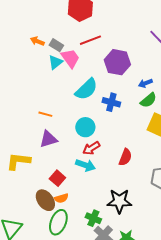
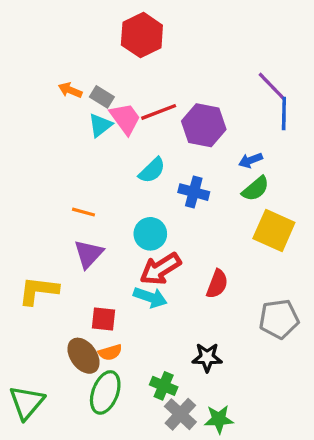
red line: (90, 40) -> (159, 112), moved
cyan semicircle: (86, 89) -> (152, 170), size x0.7
purple triangle: (48, 139) -> (89, 254), turned -30
red arrow: (91, 148) -> (160, 269), size x1.4
red square: (57, 178) -> (104, 319), turned -35
black star: (119, 201) -> (207, 357), size x0.7

